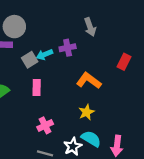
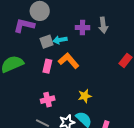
purple cross: (68, 48) -> (82, 28), moved
orange L-shape: (89, 81) -> (69, 61), moved

